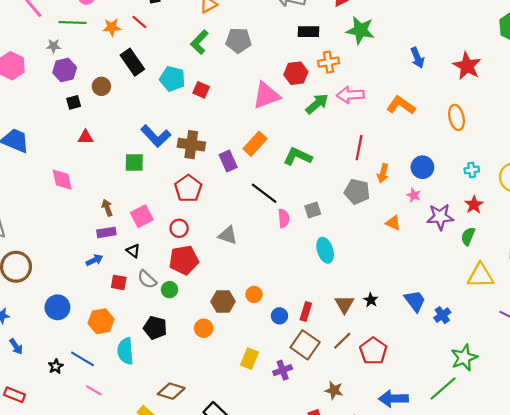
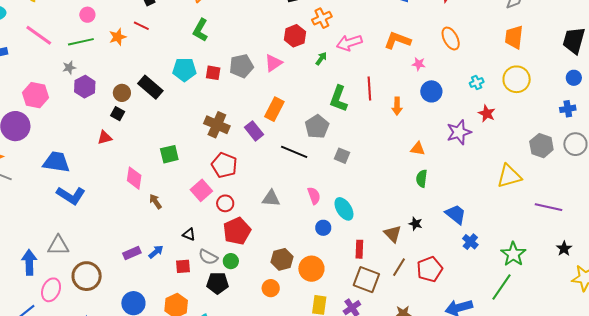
gray pentagon: (238, 40) -> (241, 66), moved
black rectangle: (132, 62) -> (150, 87), moved
pink triangle: (266, 96) -> (273, 63), size x0.7
black square: (74, 102) -> (118, 114), moved, turned -32
green arrow: (317, 104) -> (321, 59), size x0.6
blue L-shape: (156, 136) -> (71, 195), moved
red triangle: (86, 137) -> (105, 138), moved
brown cross: (191, 145) -> (217, 125), turned 30
green L-shape: (298, 156) -> (339, 99), moved, turned -80
pink diamond: (62, 180) -> (134, 178), moved, turned 35
gray pentagon: (357, 192) -> (317, 127), moved, turned -30
pink star: (414, 195) -> (419, 64), moved
gray square: (313, 210) -> (342, 156), turned -35
pink square: (142, 216) -> (201, 190), moved
pink semicircle: (284, 218) -> (314, 196), moved
purple rectangle: (106, 232) -> (132, 253), moved
green semicircle: (468, 236) -> (422, 178), moved
cyan ellipse: (325, 250) -> (344, 209), moved
orange circle: (254, 294) -> (311, 269), moved, size x1.6
blue cross: (442, 315) -> (470, 242), moved
blue circle: (279, 316) -> (323, 228), moved
black pentagon: (155, 328) -> (218, 283), moved
red pentagon: (373, 351) -> (430, 269), turned 30

